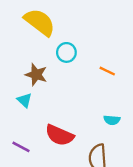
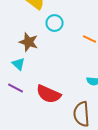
purple line: (21, 147) -> (16, 88), moved

